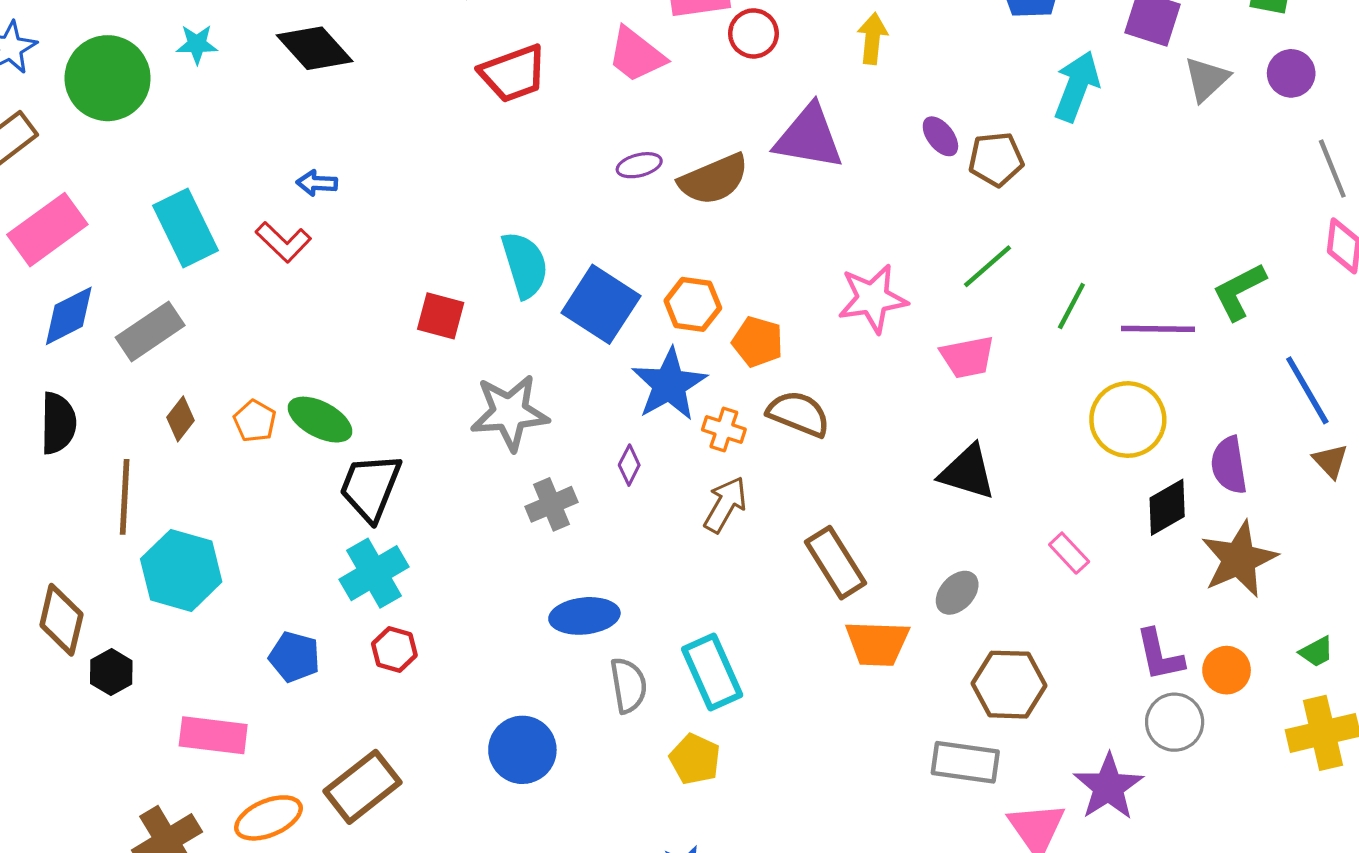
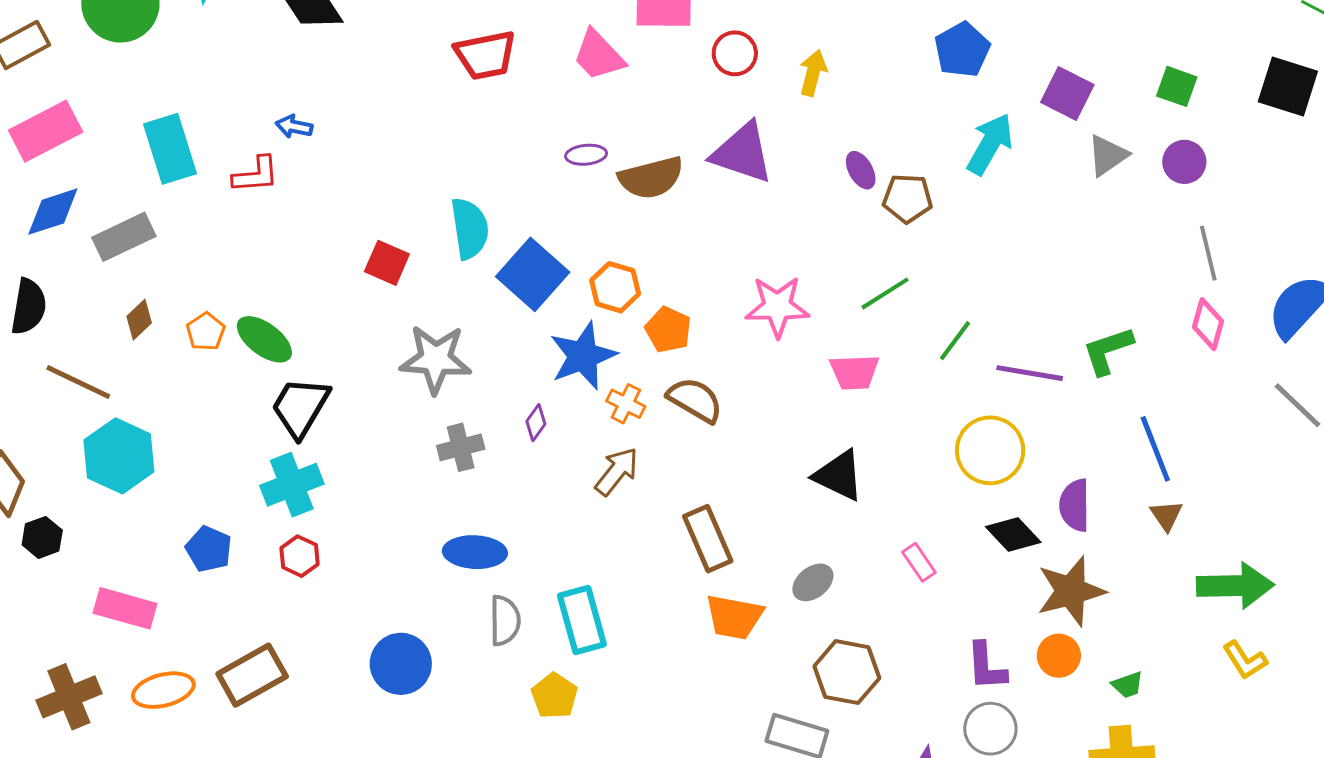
red circle: (753, 33) -> (735, 53), moved
red L-shape: (283, 242) -> (256, 175), turned -57
brown line: (125, 497) -> (78, 382), turned -76
black diamond: (1167, 507) -> (1013, 534), turned 68
orange circle: (1227, 670) -> (1059, 656), moved

